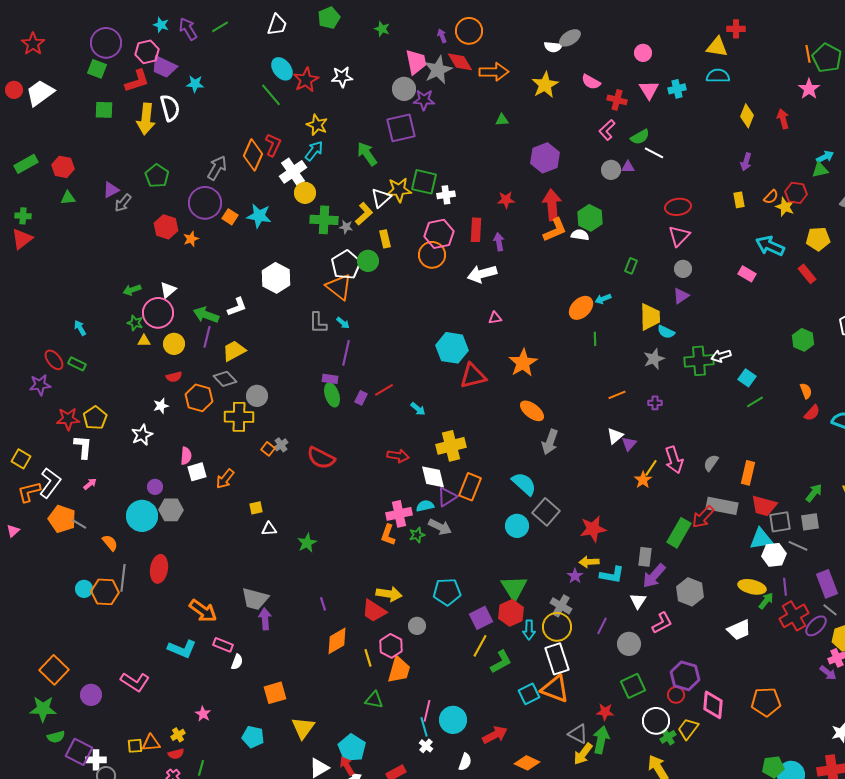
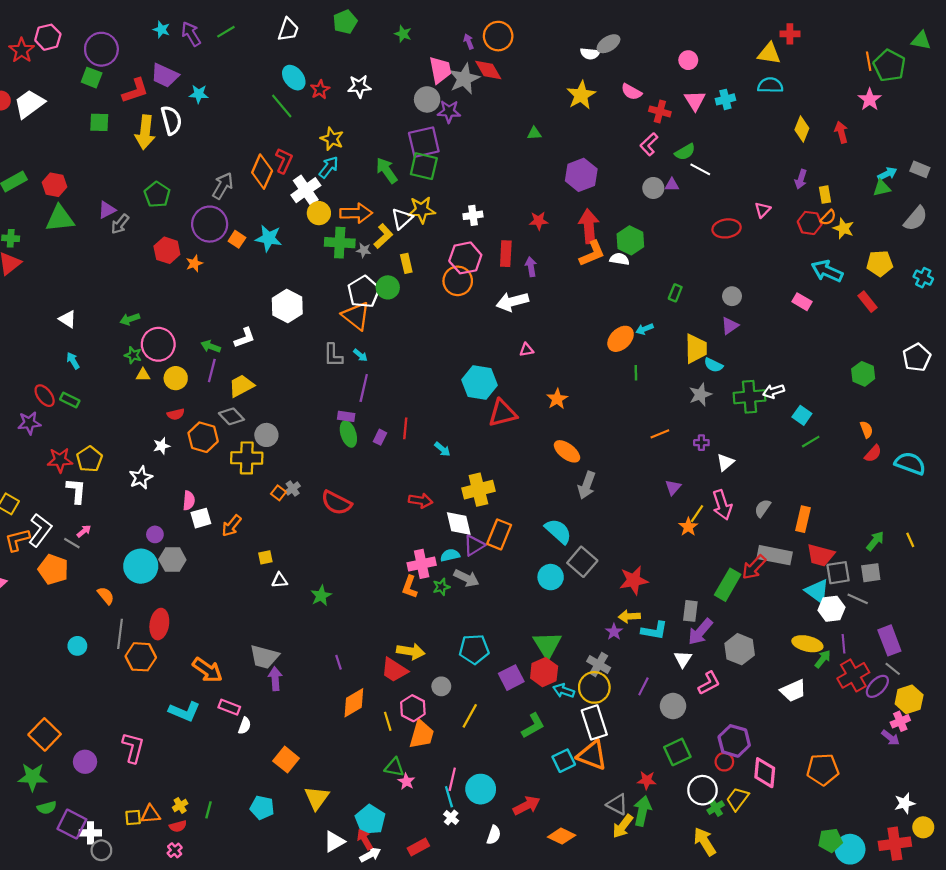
pink hexagon: (147, 52) -> (48, 37), moved
orange arrow: (494, 72) -> (356, 213), moved
red star: (306, 80) -> (320, 90), size x0.7
green square: (424, 182) -> (424, 166), moved
red hexagon: (796, 193) -> (810, 223), moved
green triangle: (68, 198) -> (60, 219), size x1.8
yellow rectangle: (739, 200) -> (825, 195), moved
pink triangle: (679, 236) -> (763, 210), moved, size x0.7
white triangle: (168, 290) -> (68, 319), moved, turned -48
green arrow: (206, 315) -> (211, 346), size x0.7
orange star: (523, 363) -> (557, 399), size x0.7
red line: (384, 390) -> (405, 428), turned -54
white triangle: (615, 436) -> (725, 462), moved
gray line: (79, 524) -> (72, 543), moved
cyan triangle: (761, 539) -> (817, 591), turned 45
orange hexagon: (105, 592) -> (141, 657), moved
cyan arrow: (529, 630) -> (564, 691), turned 108
yellow line: (480, 646) -> (470, 716), moved
pink L-shape: (135, 682) -> (133, 748), turned -108
orange square: (275, 693) -> (286, 760), turned -35
pink star: (203, 714) -> (406, 781), moved
green line: (201, 768) -> (209, 810), moved

